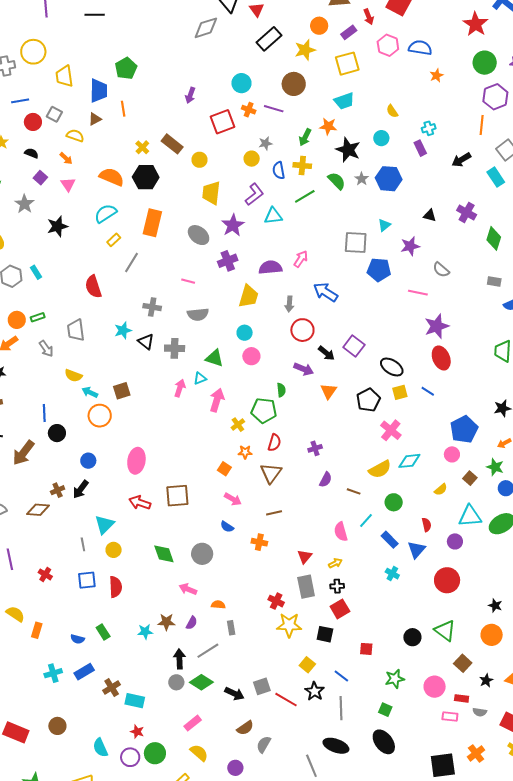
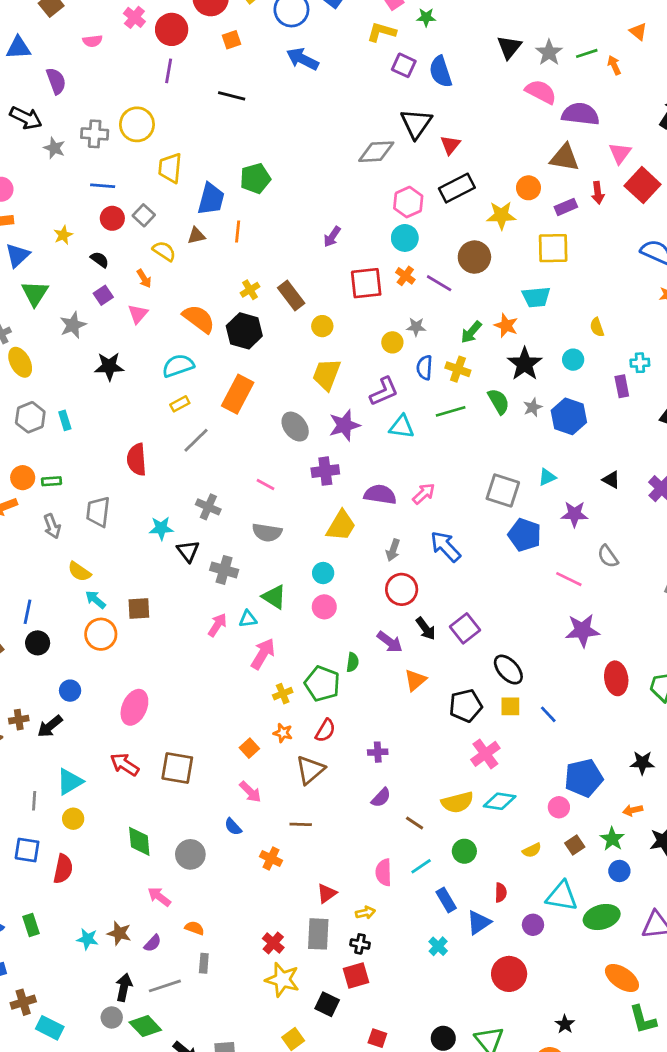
pink hexagon: (388, 45) -> (408, 202), moved
red ellipse: (441, 358) -> (616, 678), moved

